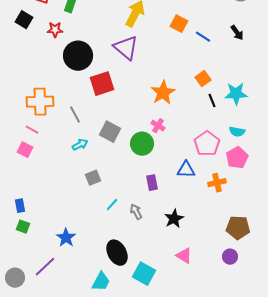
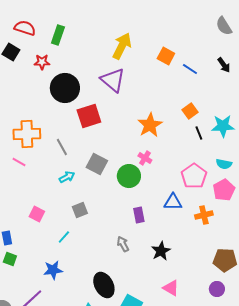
pink square: (25, 150) -> (37, 214), moved
cyan line: (112, 205) -> (64, 237), moved
blue star: (66, 238) -> (53, 270), turned 30

